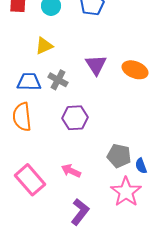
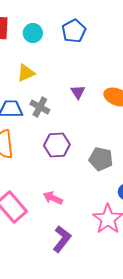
purple triangle: (96, 65) -> (78, 92), size x0.7
gray pentagon: (119, 156) -> (101, 159), moved

